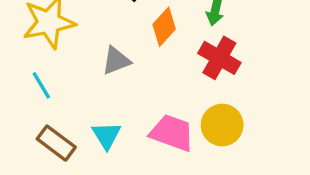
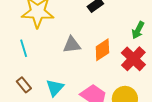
orange diamond: (164, 27) -> (102, 50), moved
brown rectangle: (56, 143) -> (24, 85), size x0.7

